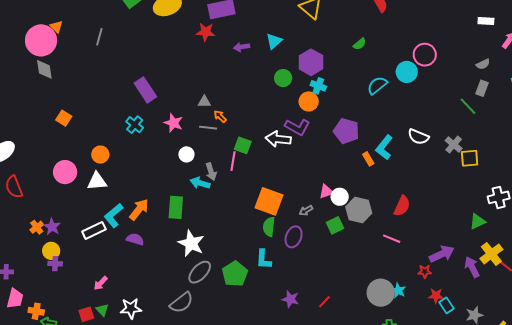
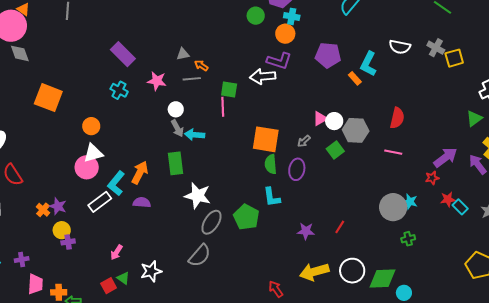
orange square: (64, 118) -> (48, 98), size x1.8
pink circle: (65, 172) -> (87, 167), moved
gray arrow: (211, 172) -> (177, 128), moved

